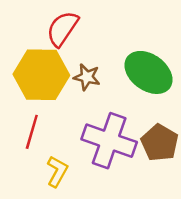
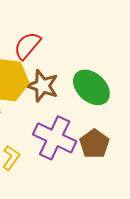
brown star: (87, 77) -> (42, 86), size x1.5

